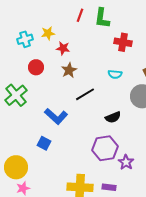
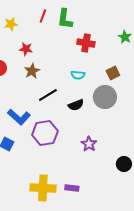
yellow star: (48, 33) -> (11, 24), moved
black semicircle: (113, 117) -> (76, 105), moved
purple hexagon: (105, 148) -> (45, 133), moved
purple star: (126, 162) -> (89, 144), moved

